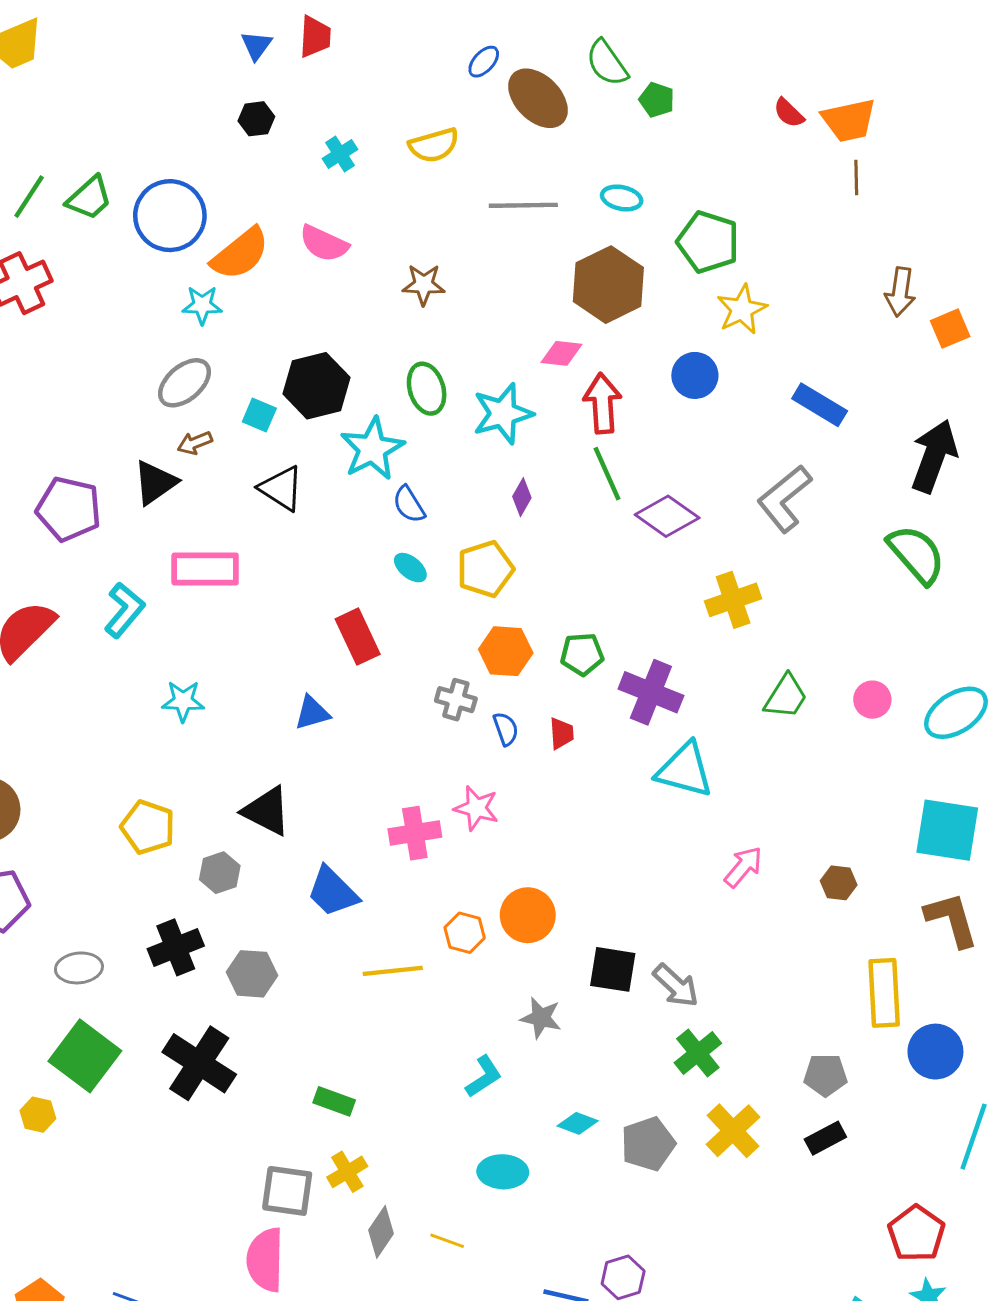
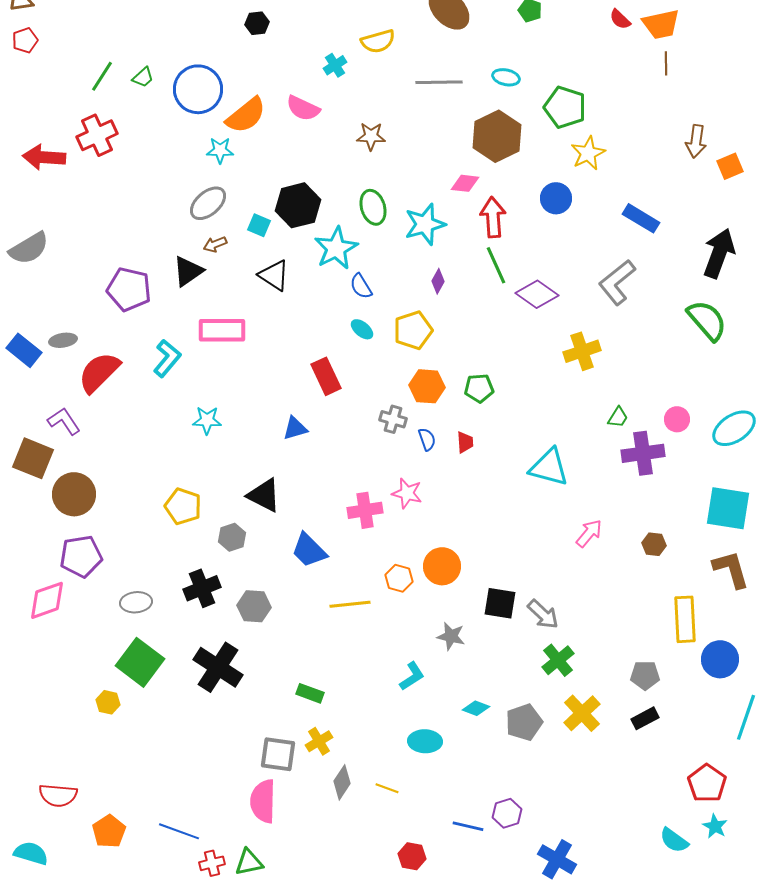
cyan cross: (340, 154) -> (335, 65), moved
green trapezoid: (89, 198) -> (143, 77), size x0.7
purple cross: (651, 692) -> (643, 453), moved, turned -30
green trapezoid: (786, 697) -> (618, 417), size x0.7

